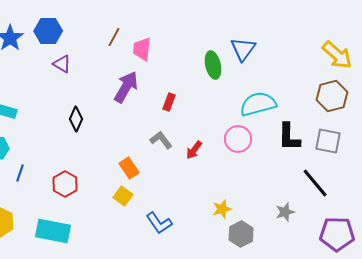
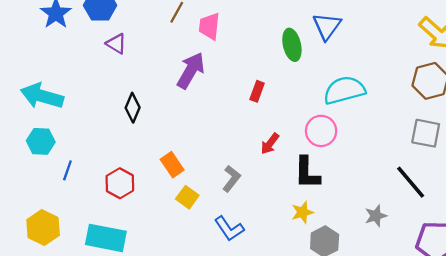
red rectangle: (169, 102) -> (257, 91), moved
black L-shape: (289, 137) -> (307, 173), moved
gray L-shape: (161, 140) -> (231, 179), moved, turned 75
orange rectangle: (129, 168) -> (172, 165), moved

